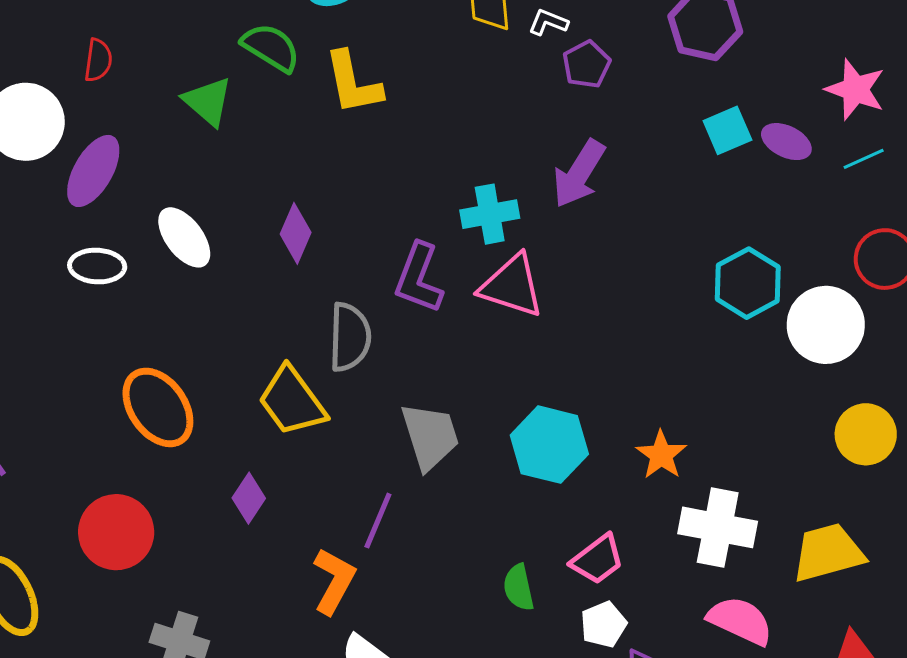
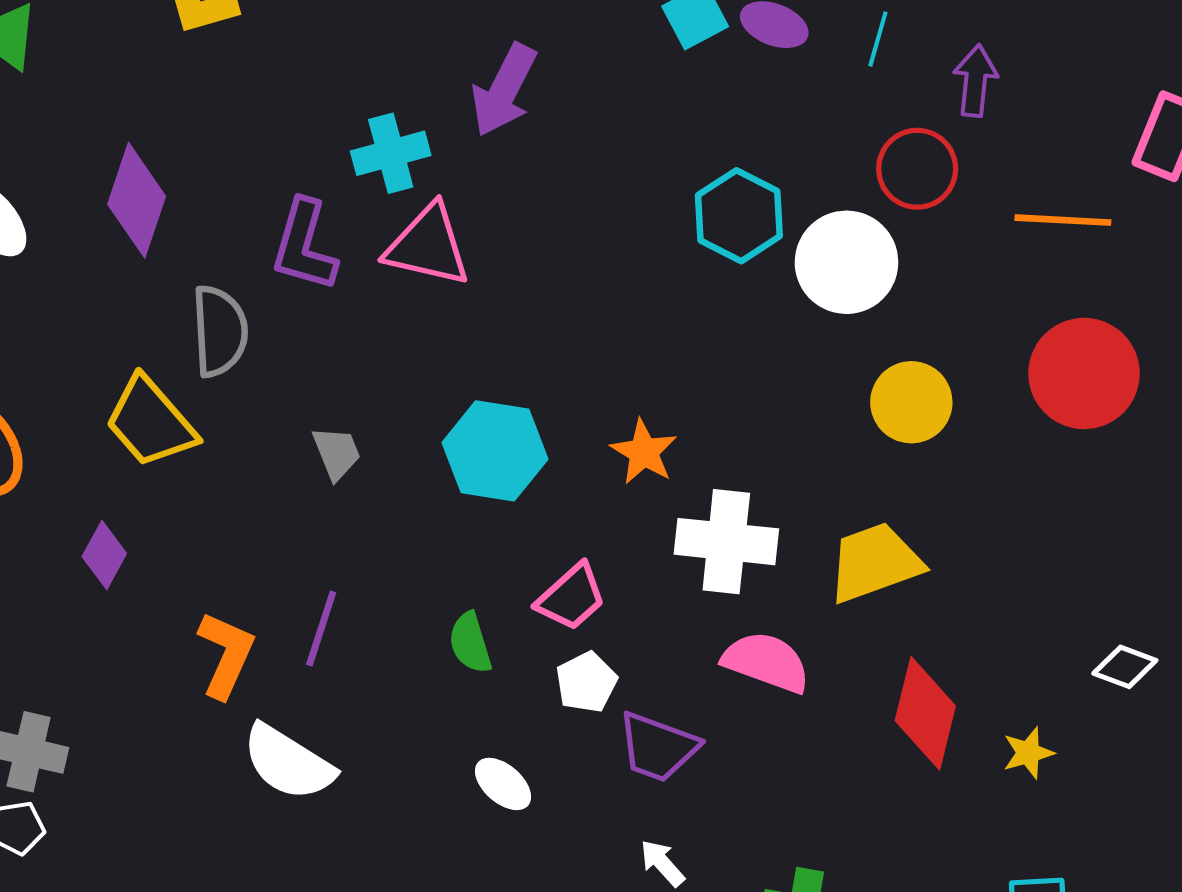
cyan line: (864, 159) -> (878, 39), turned -45
purple diamond: (296, 233) -> (137, 200), size x1.4
gray trapezoid: (430, 436) -> (337, 453), size x0.6
purple line: (378, 521) -> (321, 628), moved

